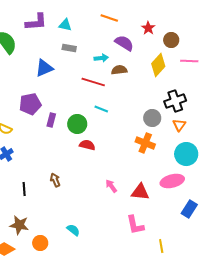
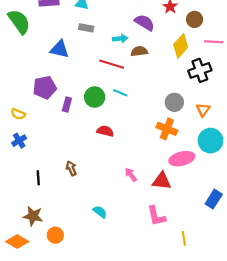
blue triangle: (44, 68) -> (60, 49), turned 36
black cross: (175, 101) -> (200, 70), moved
green circle: (77, 124) -> (95, 97), moved
pink ellipse: (172, 181) -> (182, 159), moved
cyan semicircle: (73, 230) -> (100, 212), moved

